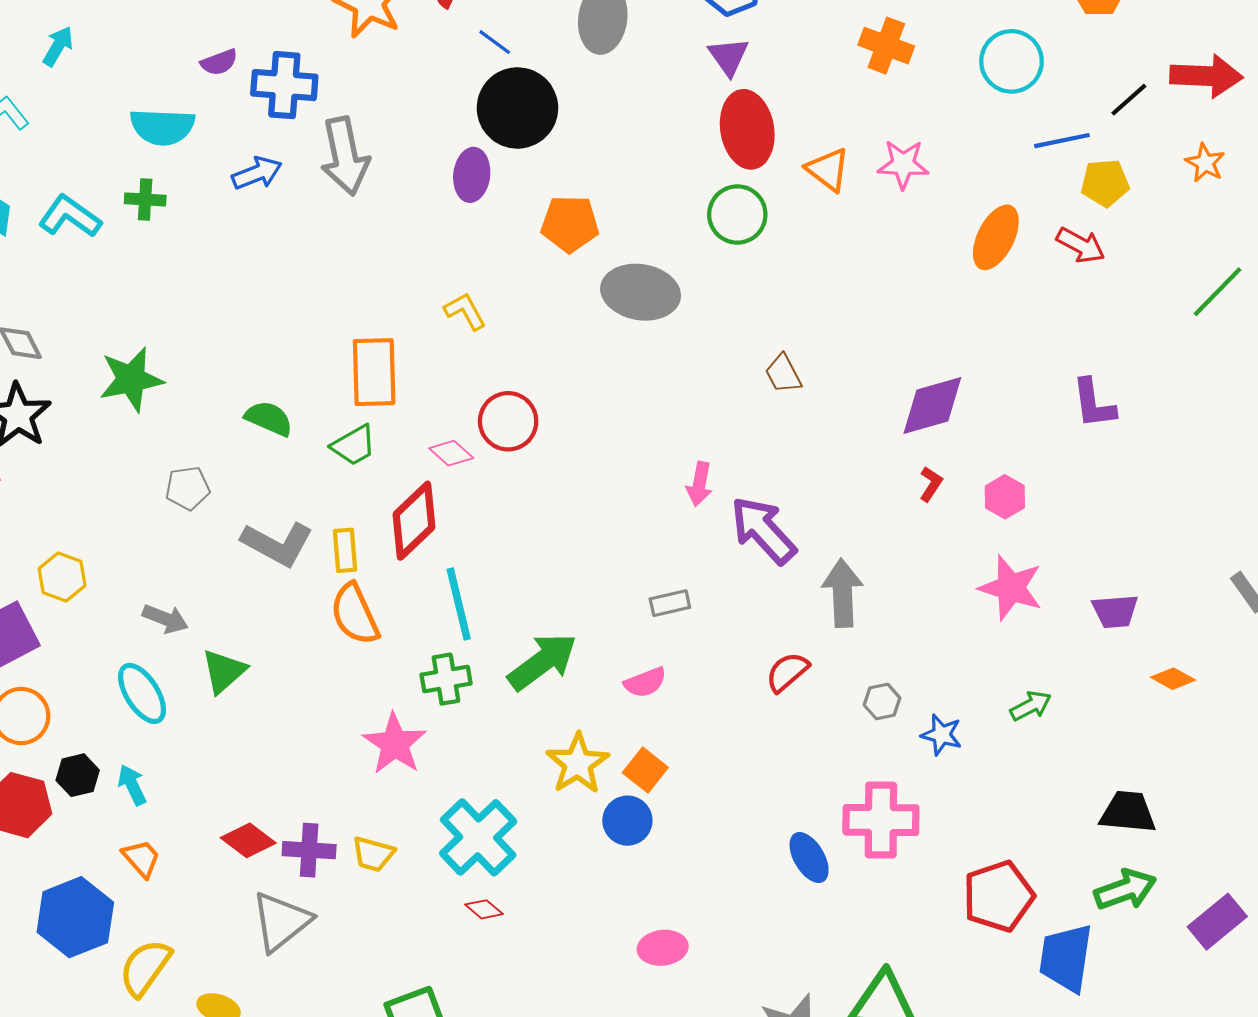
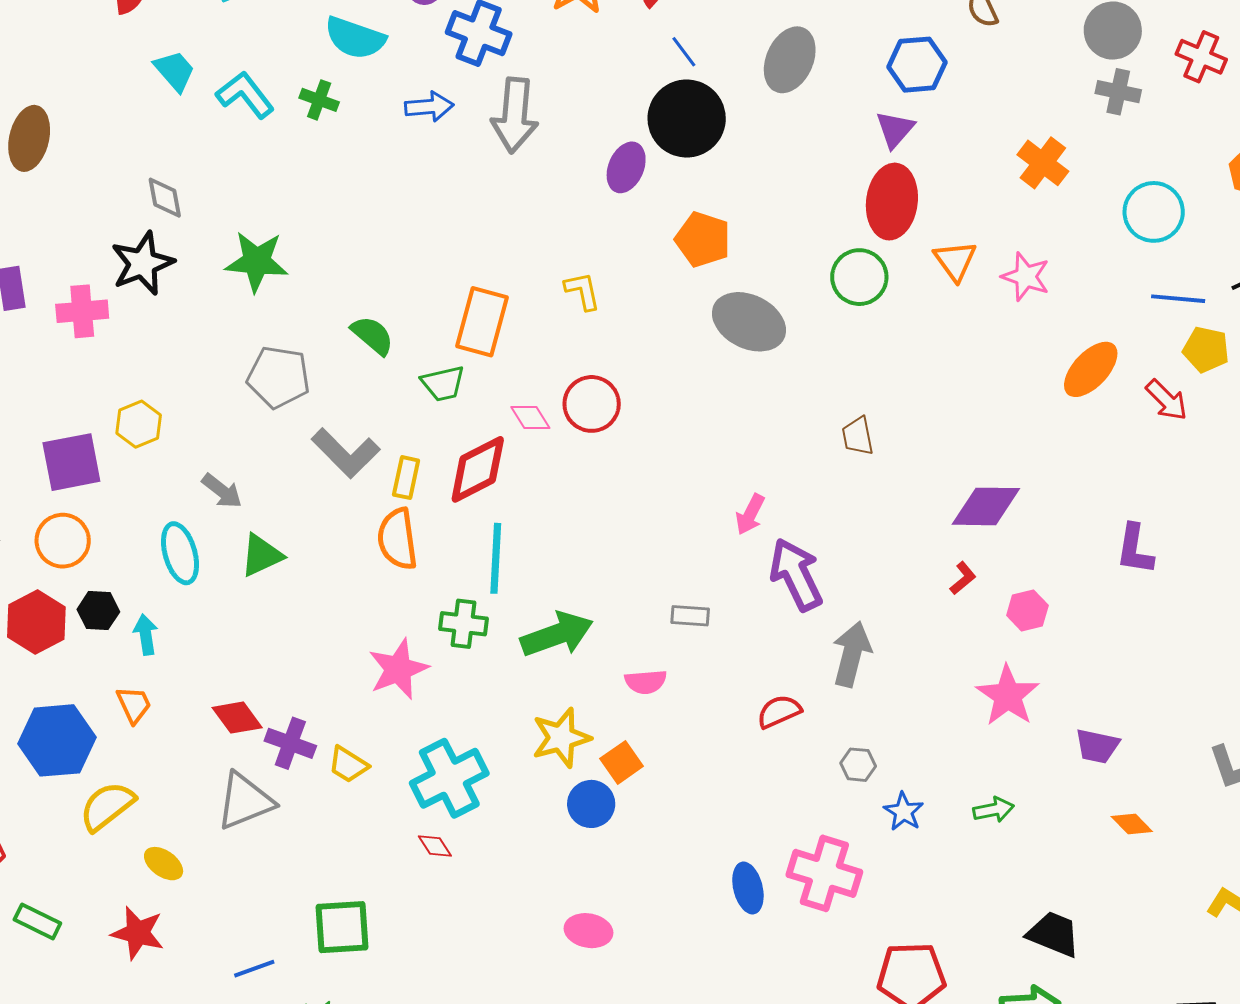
gray pentagon: (188, 488) -> (279, 377), size x1.5

